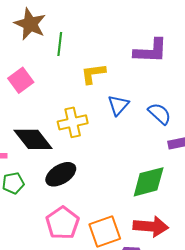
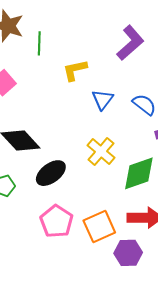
purple L-shape: (151, 51) -> (130, 43), turned -39
yellow cross: (73, 122) -> (101, 151), moved, turned -32

